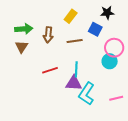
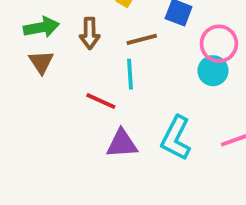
cyan line: (76, 69) -> (130, 74), moved
red line: (50, 70) -> (101, 101), turned 49
purple triangle: (74, 83) -> (122, 144), moved

